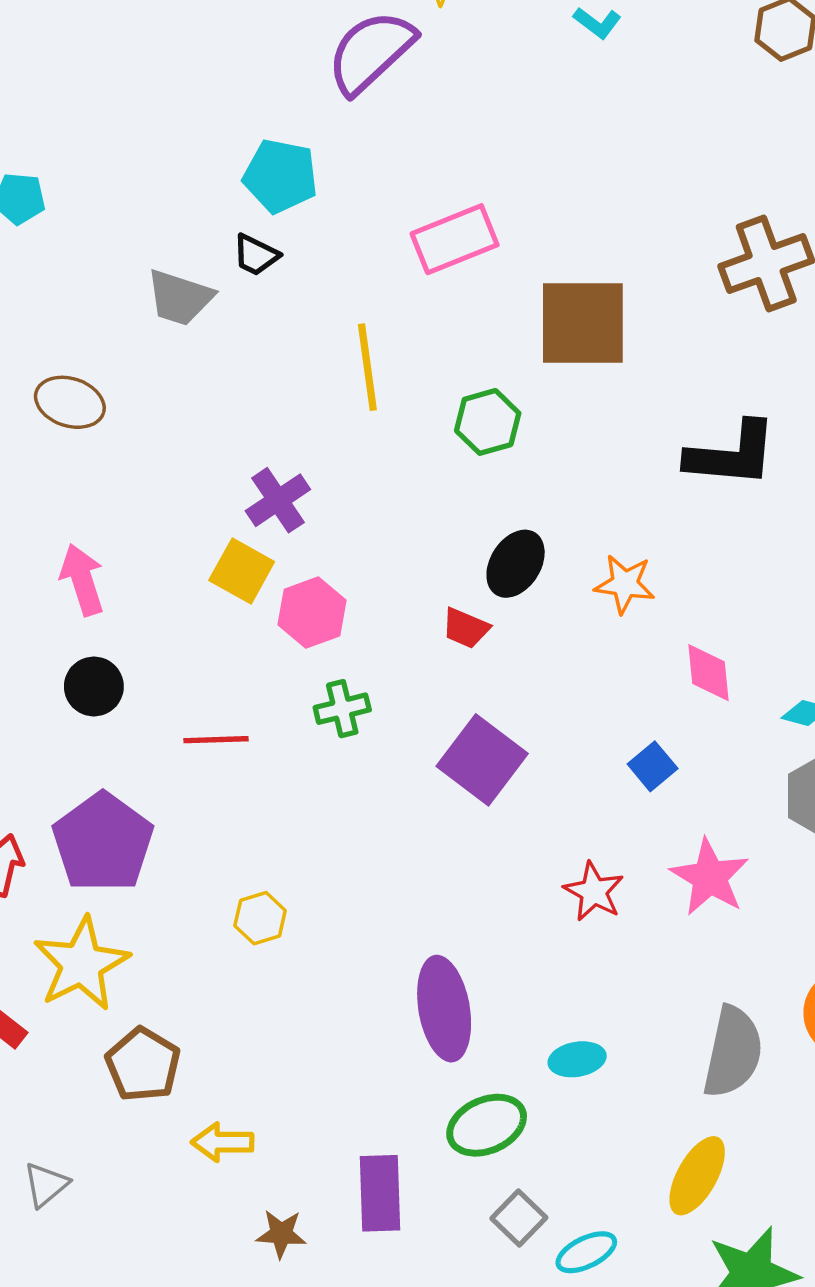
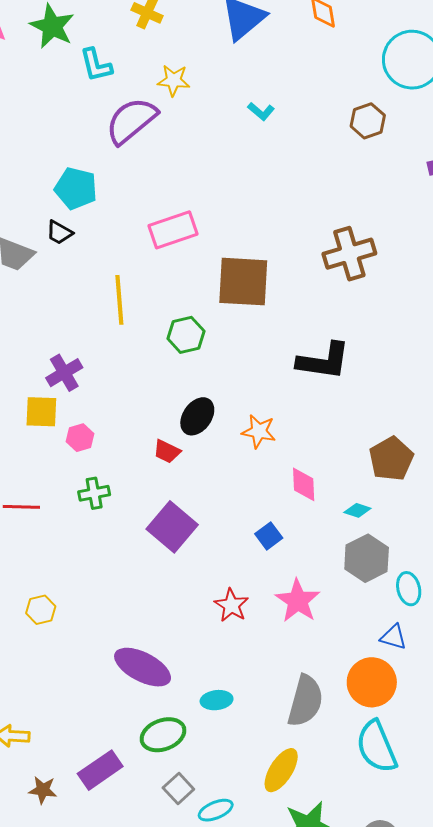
yellow square: (242, 571) -> (41, 412), turned -30
pink hexagon: (312, 613) -> (80, 438), size x0.7
purple ellipse: (444, 1009) -> (143, 667), turned -56
purple rectangle: (380, 1193) -> (100, 770), turned 54

